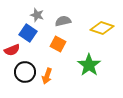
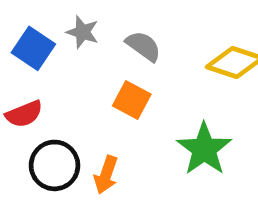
gray semicircle: (63, 21) -> (143, 46), turned 49
blue square: (28, 33) -> (33, 48), moved

